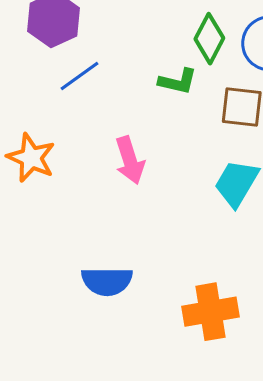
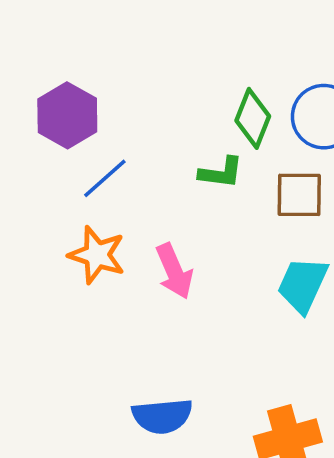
orange star: (31, 158) -> (97, 255), moved

